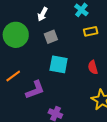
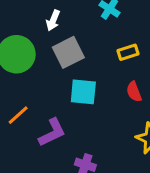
yellow rectangle: (91, 31) -> (128, 52), moved
gray square: (51, 37) -> (68, 52), size x1.5

